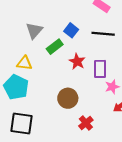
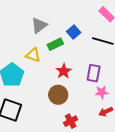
red star: (77, 61) -> (64, 71), moved
yellow triangle: (24, 63) -> (33, 55), moved

